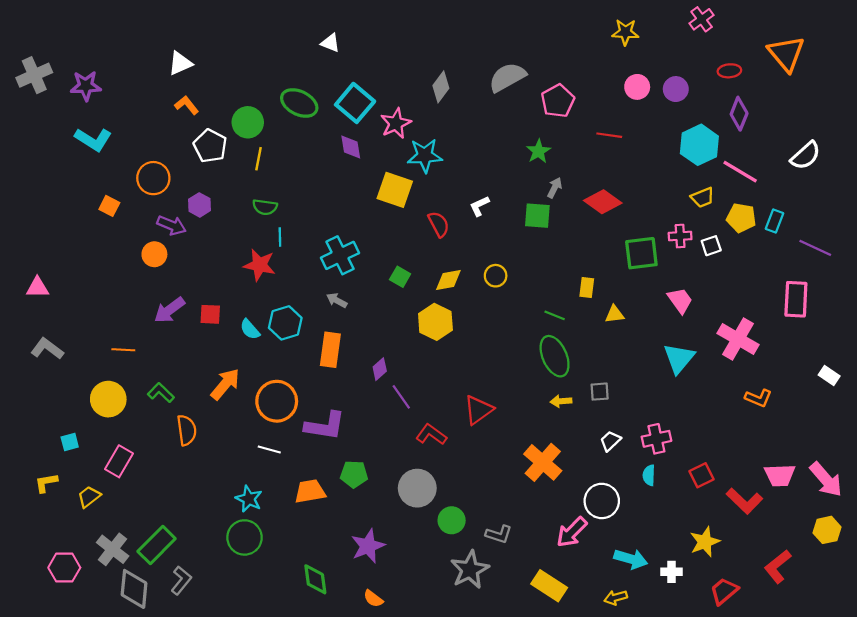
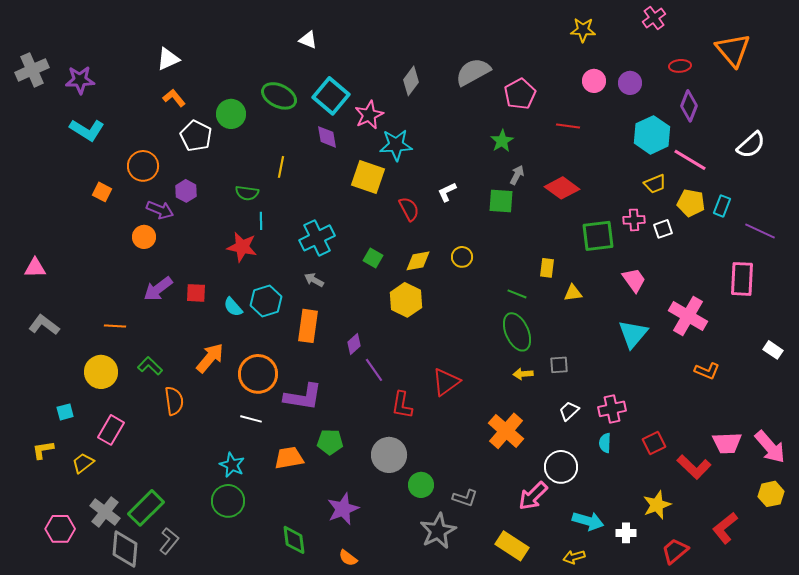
yellow line: (258, 159) -> (281, 167), moved
red L-shape: (431, 434) -> (402, 405), turned -116

